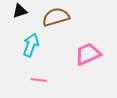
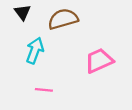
black triangle: (20, 11) -> (22, 12), turned -49

